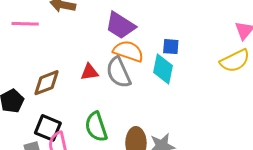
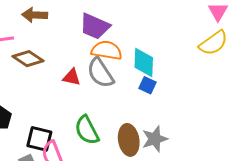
blue square: (171, 47) -> (147, 85), moved, turned 30
red triangle: (90, 72) -> (72, 77), turned 30
brown diamond: (47, 83) -> (28, 59), moved, turned 64

